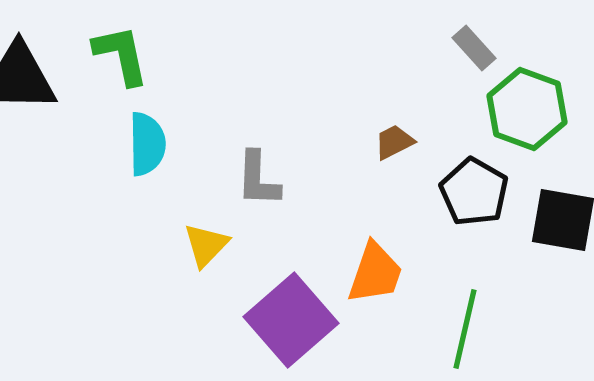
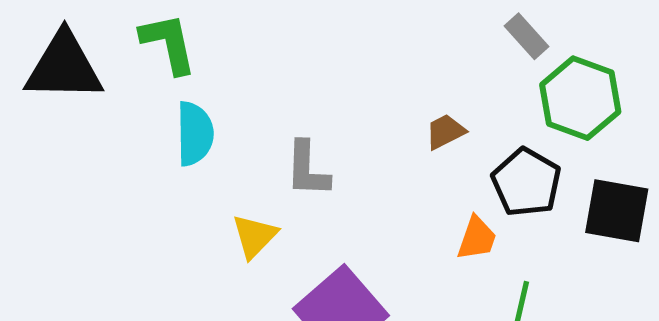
orange trapezoid: (375, 273) -> (477, 238), moved, size x0.7

